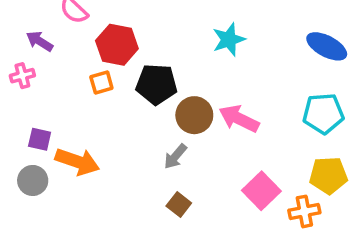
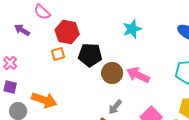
pink cross: (22, 76) -> (10, 63), moved, turned -32
purple square: (40, 139) -> (10, 87), moved
gray arrow: (175, 156) -> (115, 107), moved

